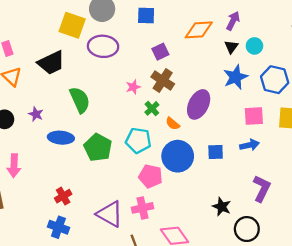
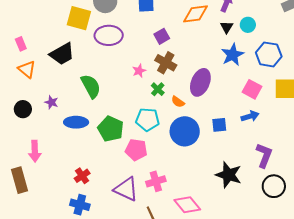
pink square: (254, 116) -> (252, 89), turned 36
pink pentagon: (151, 176) -> (136, 150), moved
black star: (222, 207) -> (229, 175), size x1.5
black circle: (247, 229) -> (274, 186), moved

